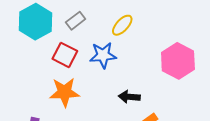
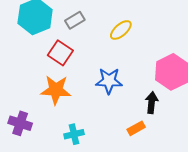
blue star: (103, 55) -> (109, 81), moved
black arrow: (129, 97) -> (152, 103), moved, turned 85

